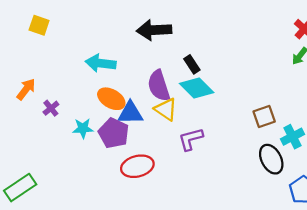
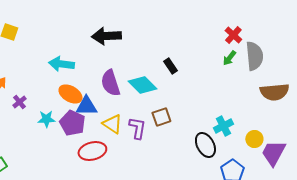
black rectangle: (192, 64) -> (170, 66), moved
yellow triangle: (166, 109) -> (112, 124), moved
brown square: (264, 117) -> (161, 117), moved
purple L-shape: (191, 139) -> (137, 128), turned 115

